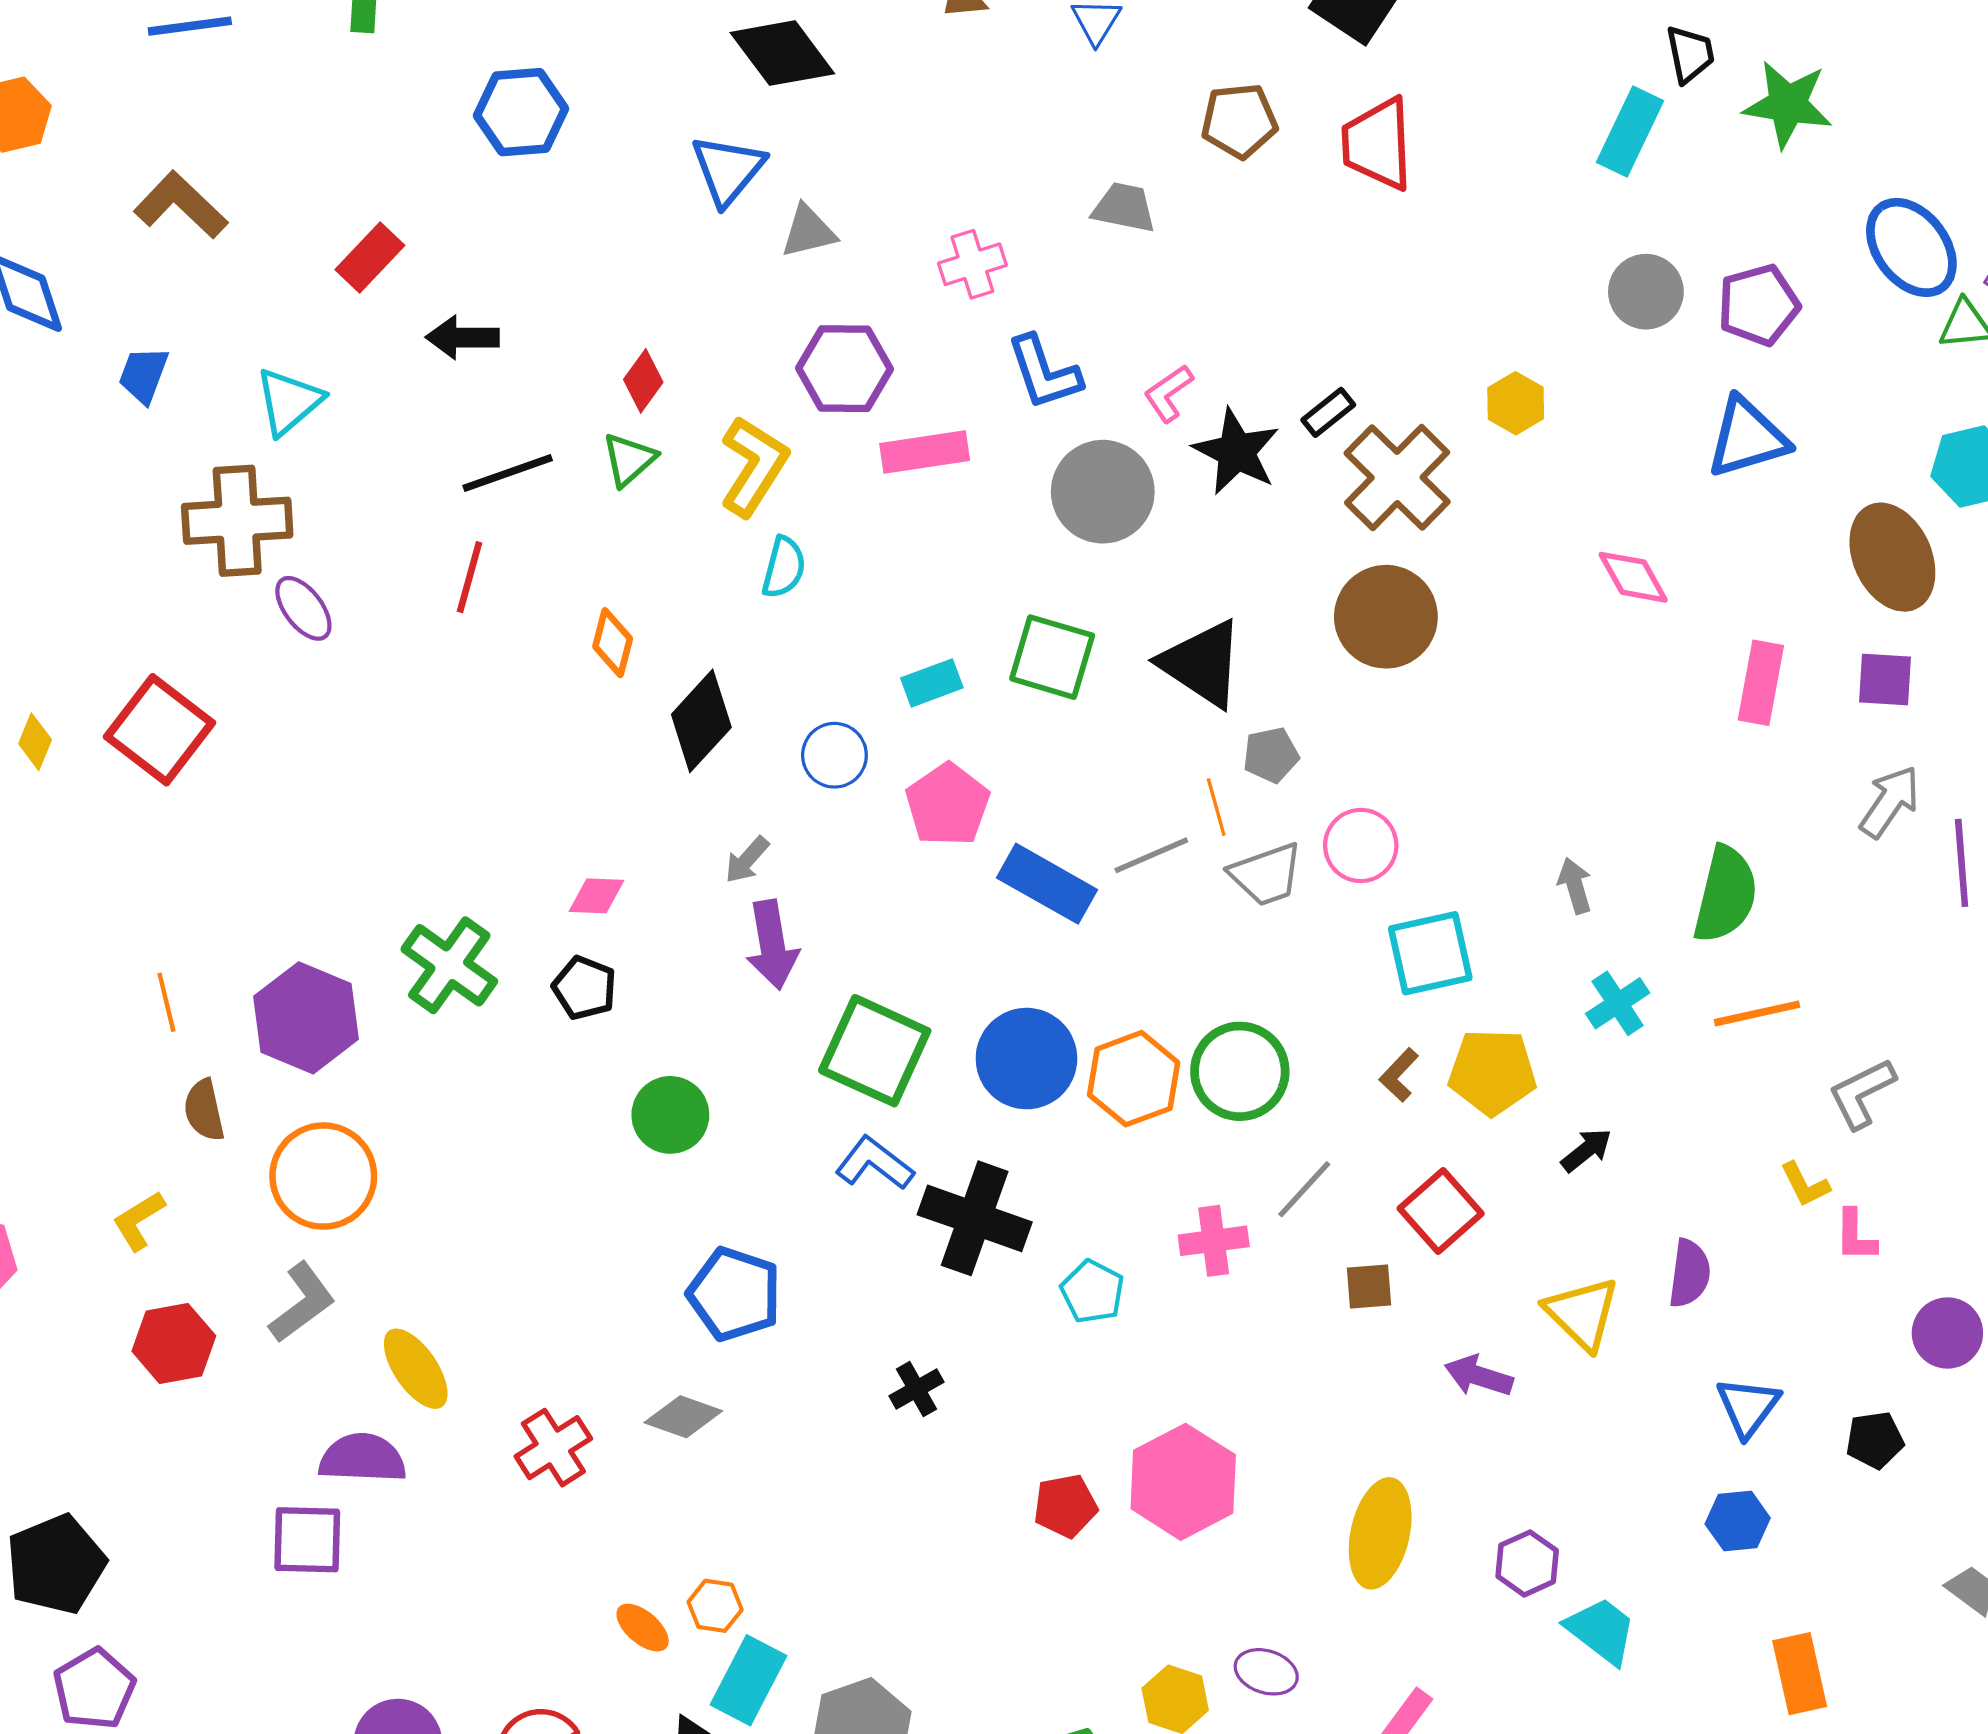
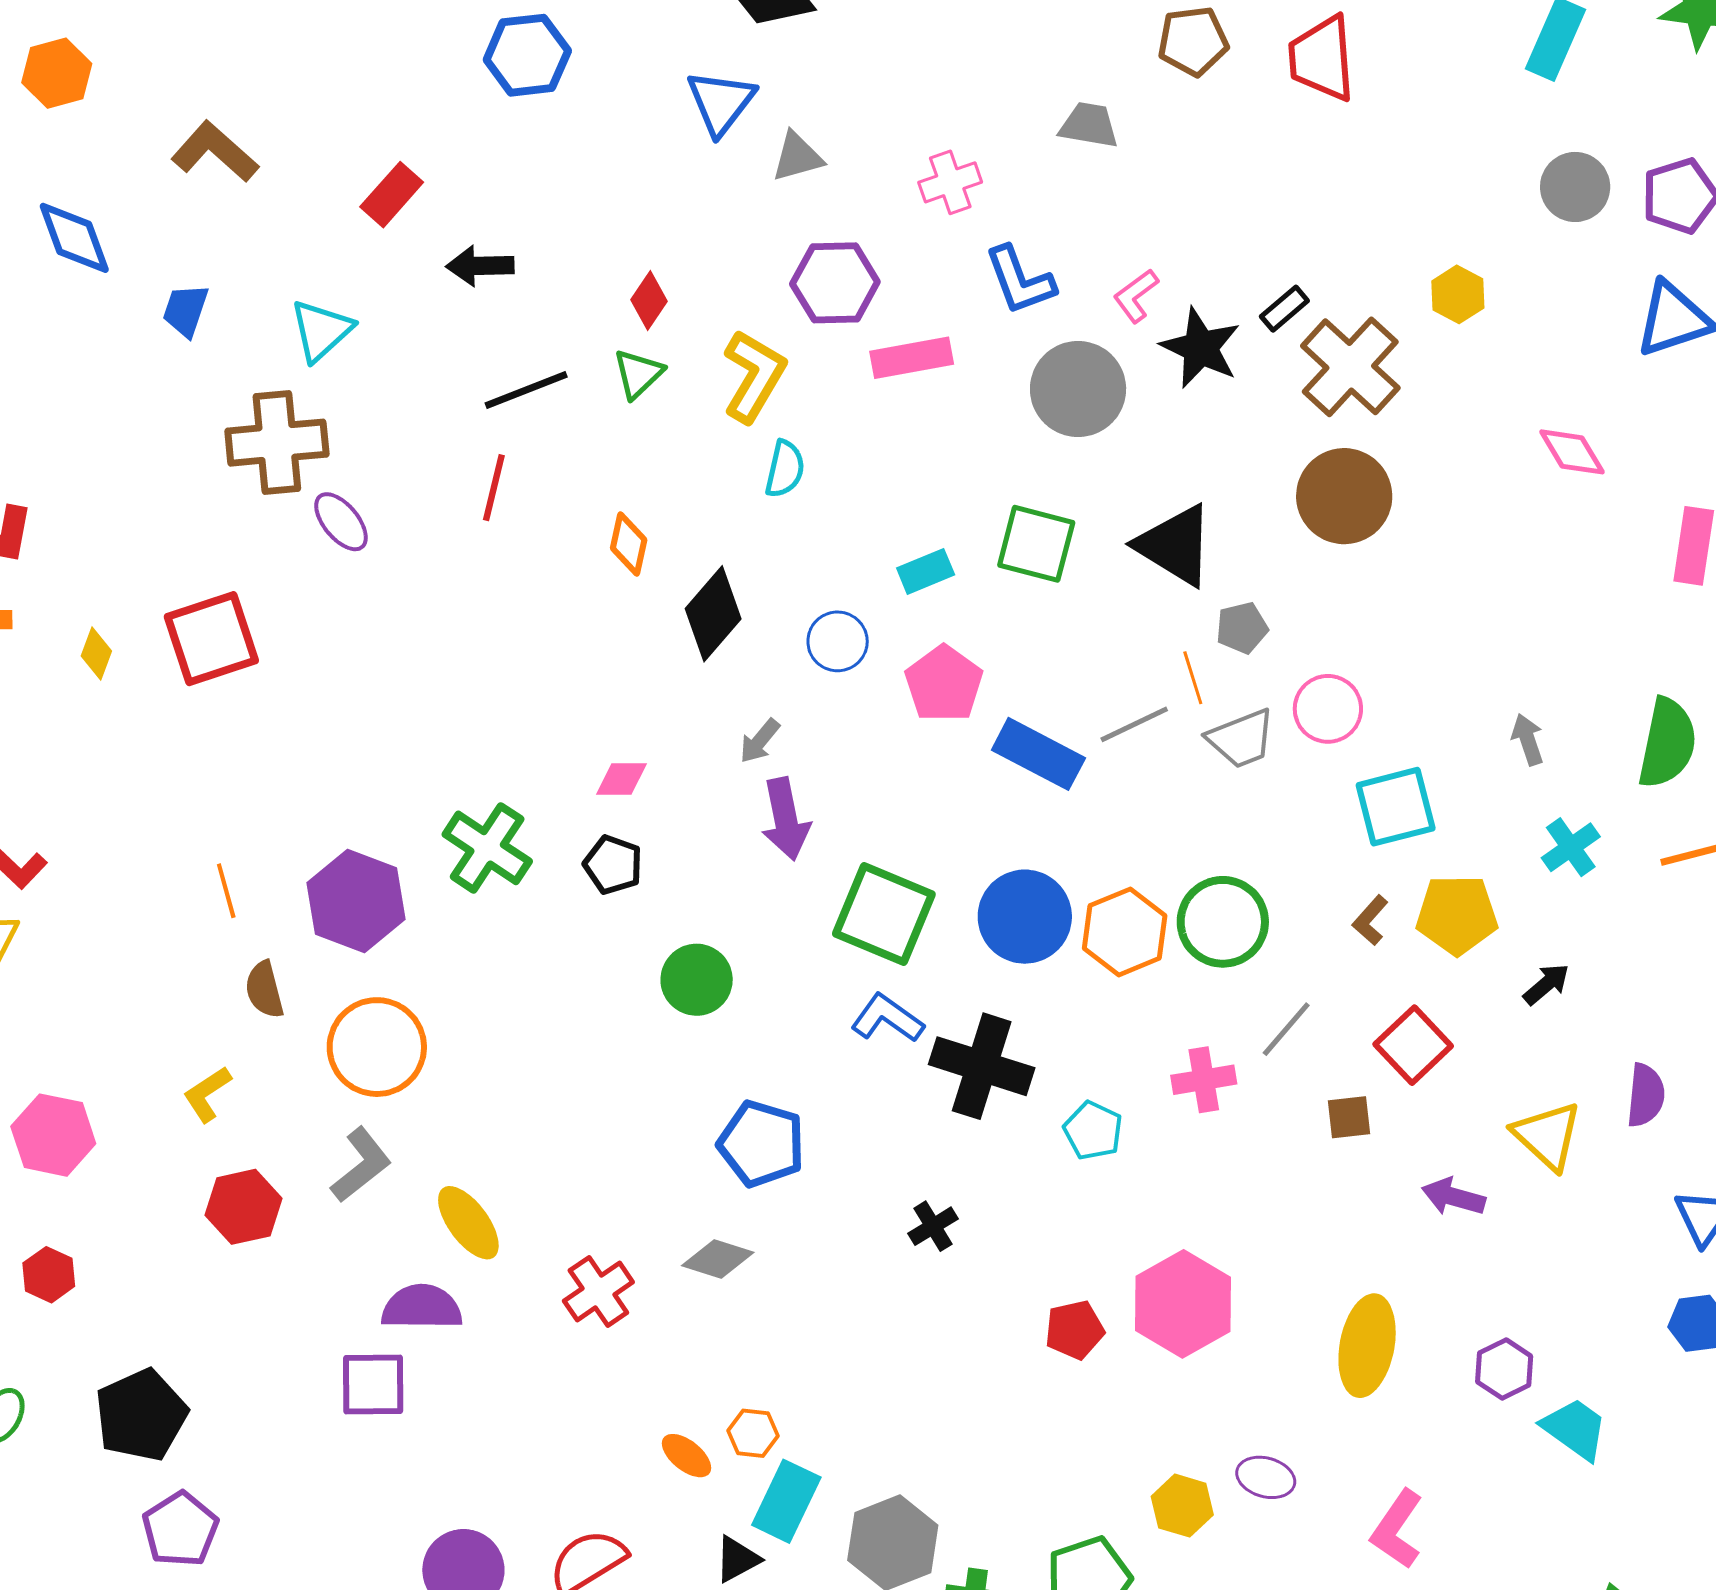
red square: (160, 730) -> (211, 639), turned 36

